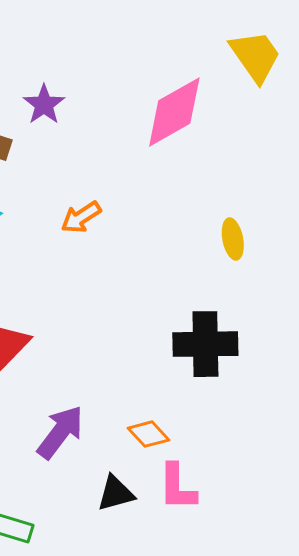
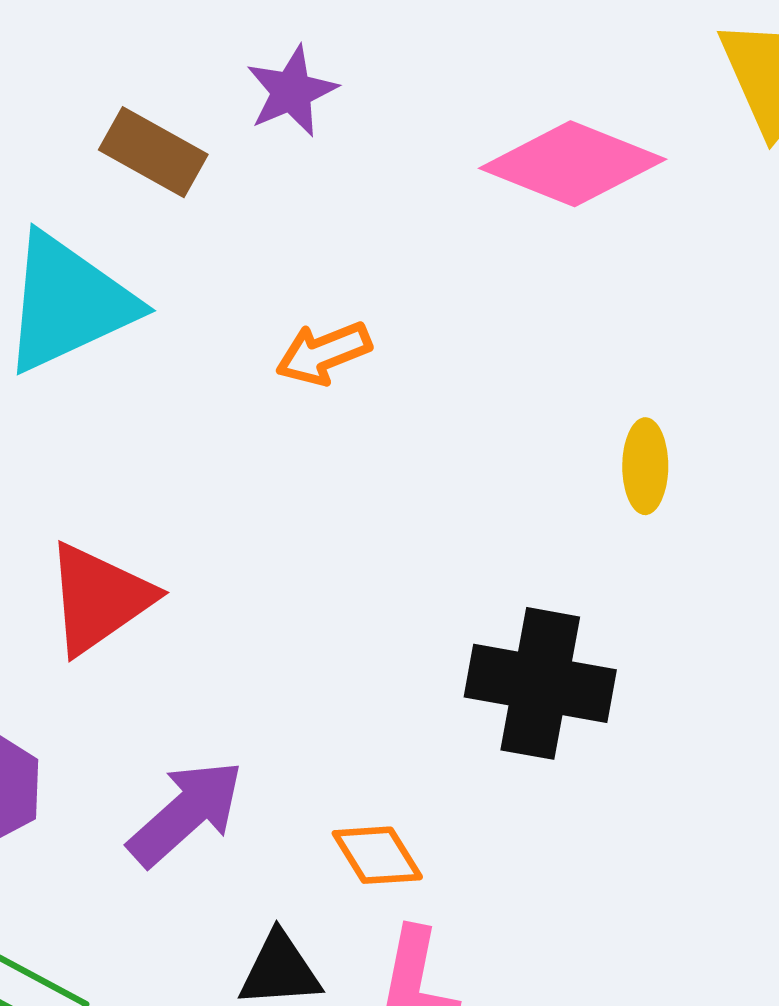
pink diamond: (174, 112) -> (573, 164), turned 40

